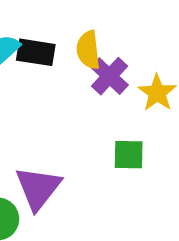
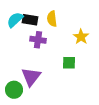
purple cross: (110, 76) -> (38, 40), moved, turned -35

